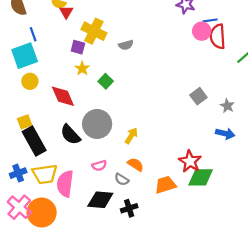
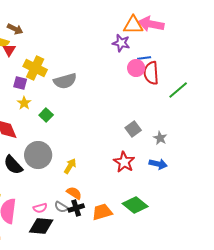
gray semicircle: (126, 45) -> (65, 81), size x1.6
red star: (190, 161) -> (124, 162), moved
pink semicircle: (99, 166) -> (40, 208), moved
green diamond: (201, 177) -> (135, 205), turned 40
black cross: (129, 208) -> (76, 208), moved

